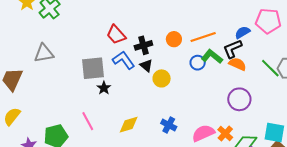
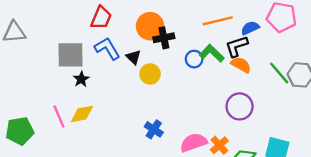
red trapezoid: (116, 35) -> (101, 18), turned -120
orange line: (203, 37) -> (218, 21), moved
orange circle: (174, 39) -> (150, 26), moved, size x1.5
black cross: (143, 45) -> (164, 38), moved
yellow diamond: (129, 125) -> (82, 114), moved

